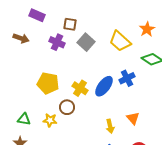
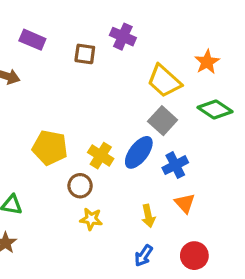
purple cross: (57, 42) -> (123, 37), moved
gray square: (86, 42) -> (163, 121), moved
blue cross: (127, 78) -> (175, 165), moved
yellow star: (50, 120) -> (91, 219), moved

